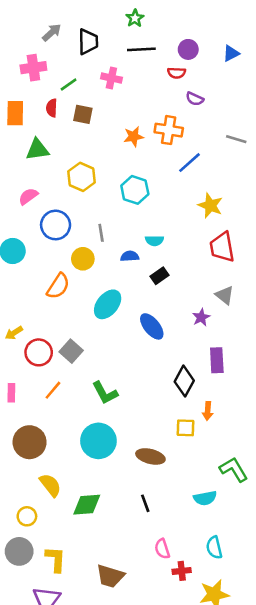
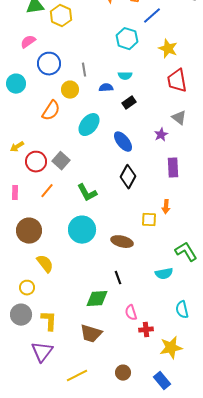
yellow hexagon: (82, 177) -> (61, 16), moved
cyan hexagon: (135, 190) -> (127, 39), moved
black diamond: (184, 381) -> (128, 177), moved
green diamond: (87, 505) -> (97, 299), moved
cyan semicircle: (214, 548) -> (182, 310), moved

